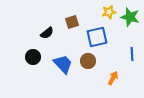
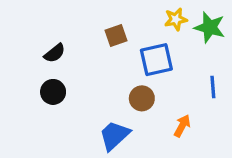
black semicircle: (47, 33) -> (55, 53), moved
blue trapezoid: (63, 64) -> (114, 135), moved, turned -90

